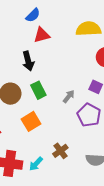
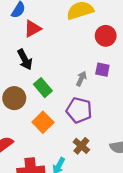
gray arrow: (69, 96) -> (81, 79), moved
purple pentagon: (89, 115) -> (79, 110), moved

